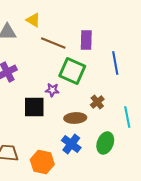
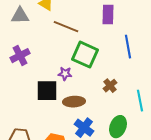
purple rectangle: (86, 40) -> (108, 15), moved
brown ellipse: (75, 118) -> (74, 102), moved

